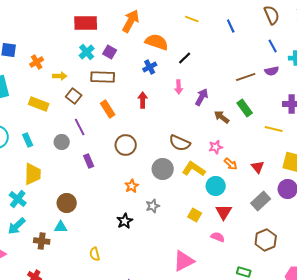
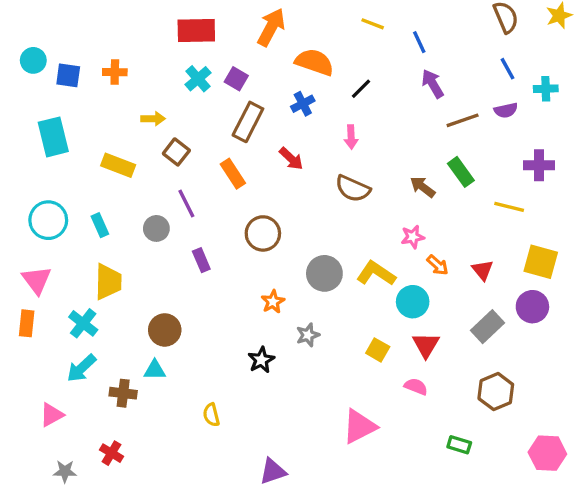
blue line: (231, 26) -> (419, 42), moved
orange cross: (37, 62) -> (115, 72), moved, turned 32
brown rectangle: (103, 77) -> (248, 122), moved, turned -65
purple arrow: (202, 97) -> (433, 84), moved, turned -60
red arrow: (143, 100) -> (291, 159), turned 133
brown semicircle: (180, 143) -> (353, 189), moved

